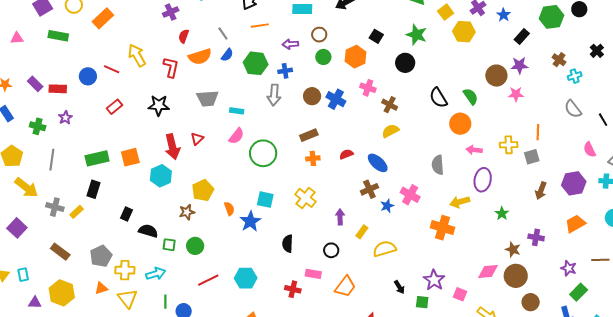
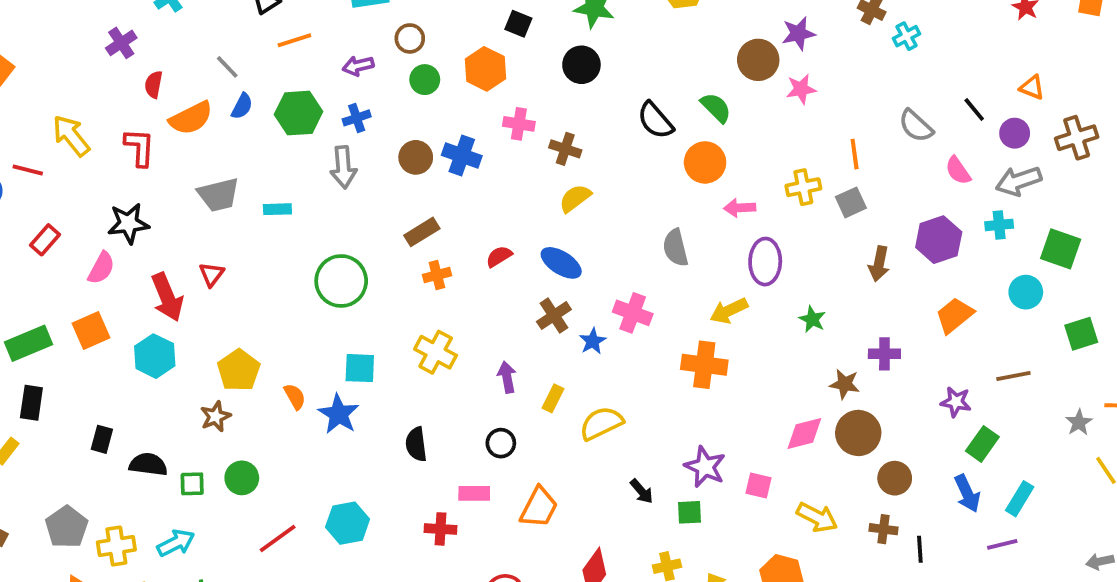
gray semicircle: (573, 109) -> (916, 126), moved
pink semicircle: (236, 136) -> (101, 268), moved

